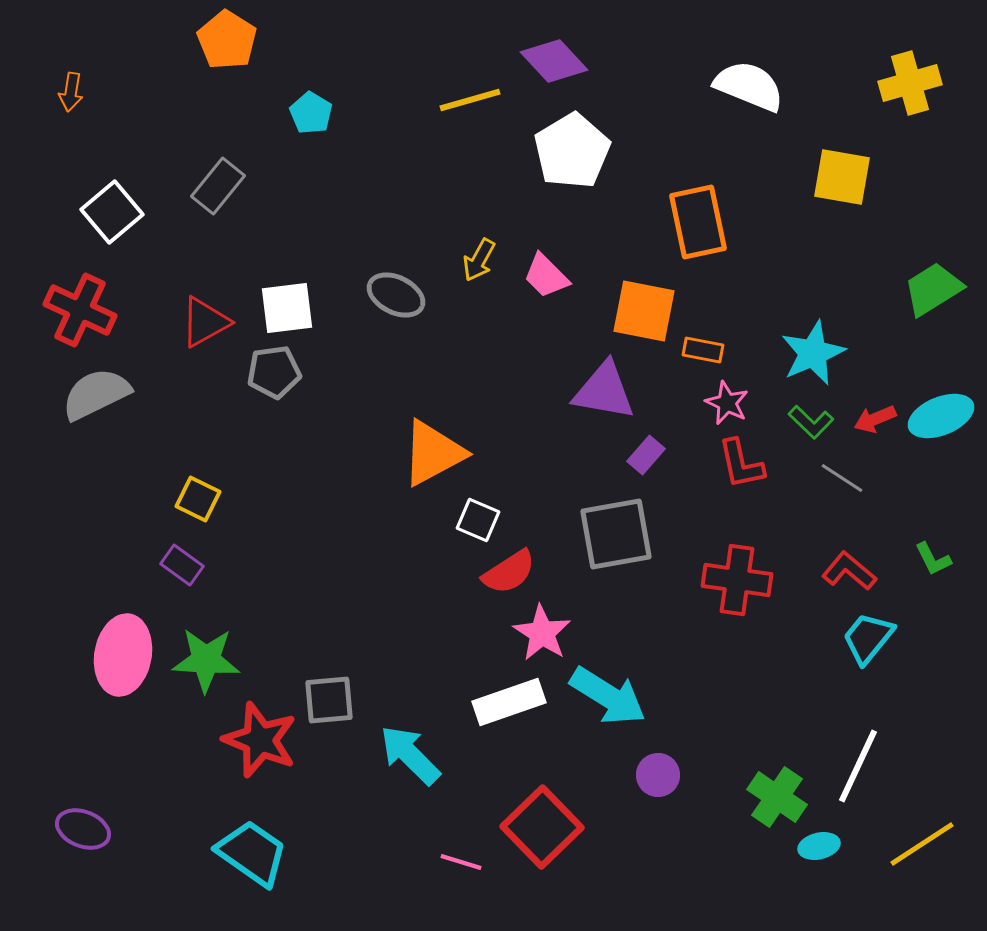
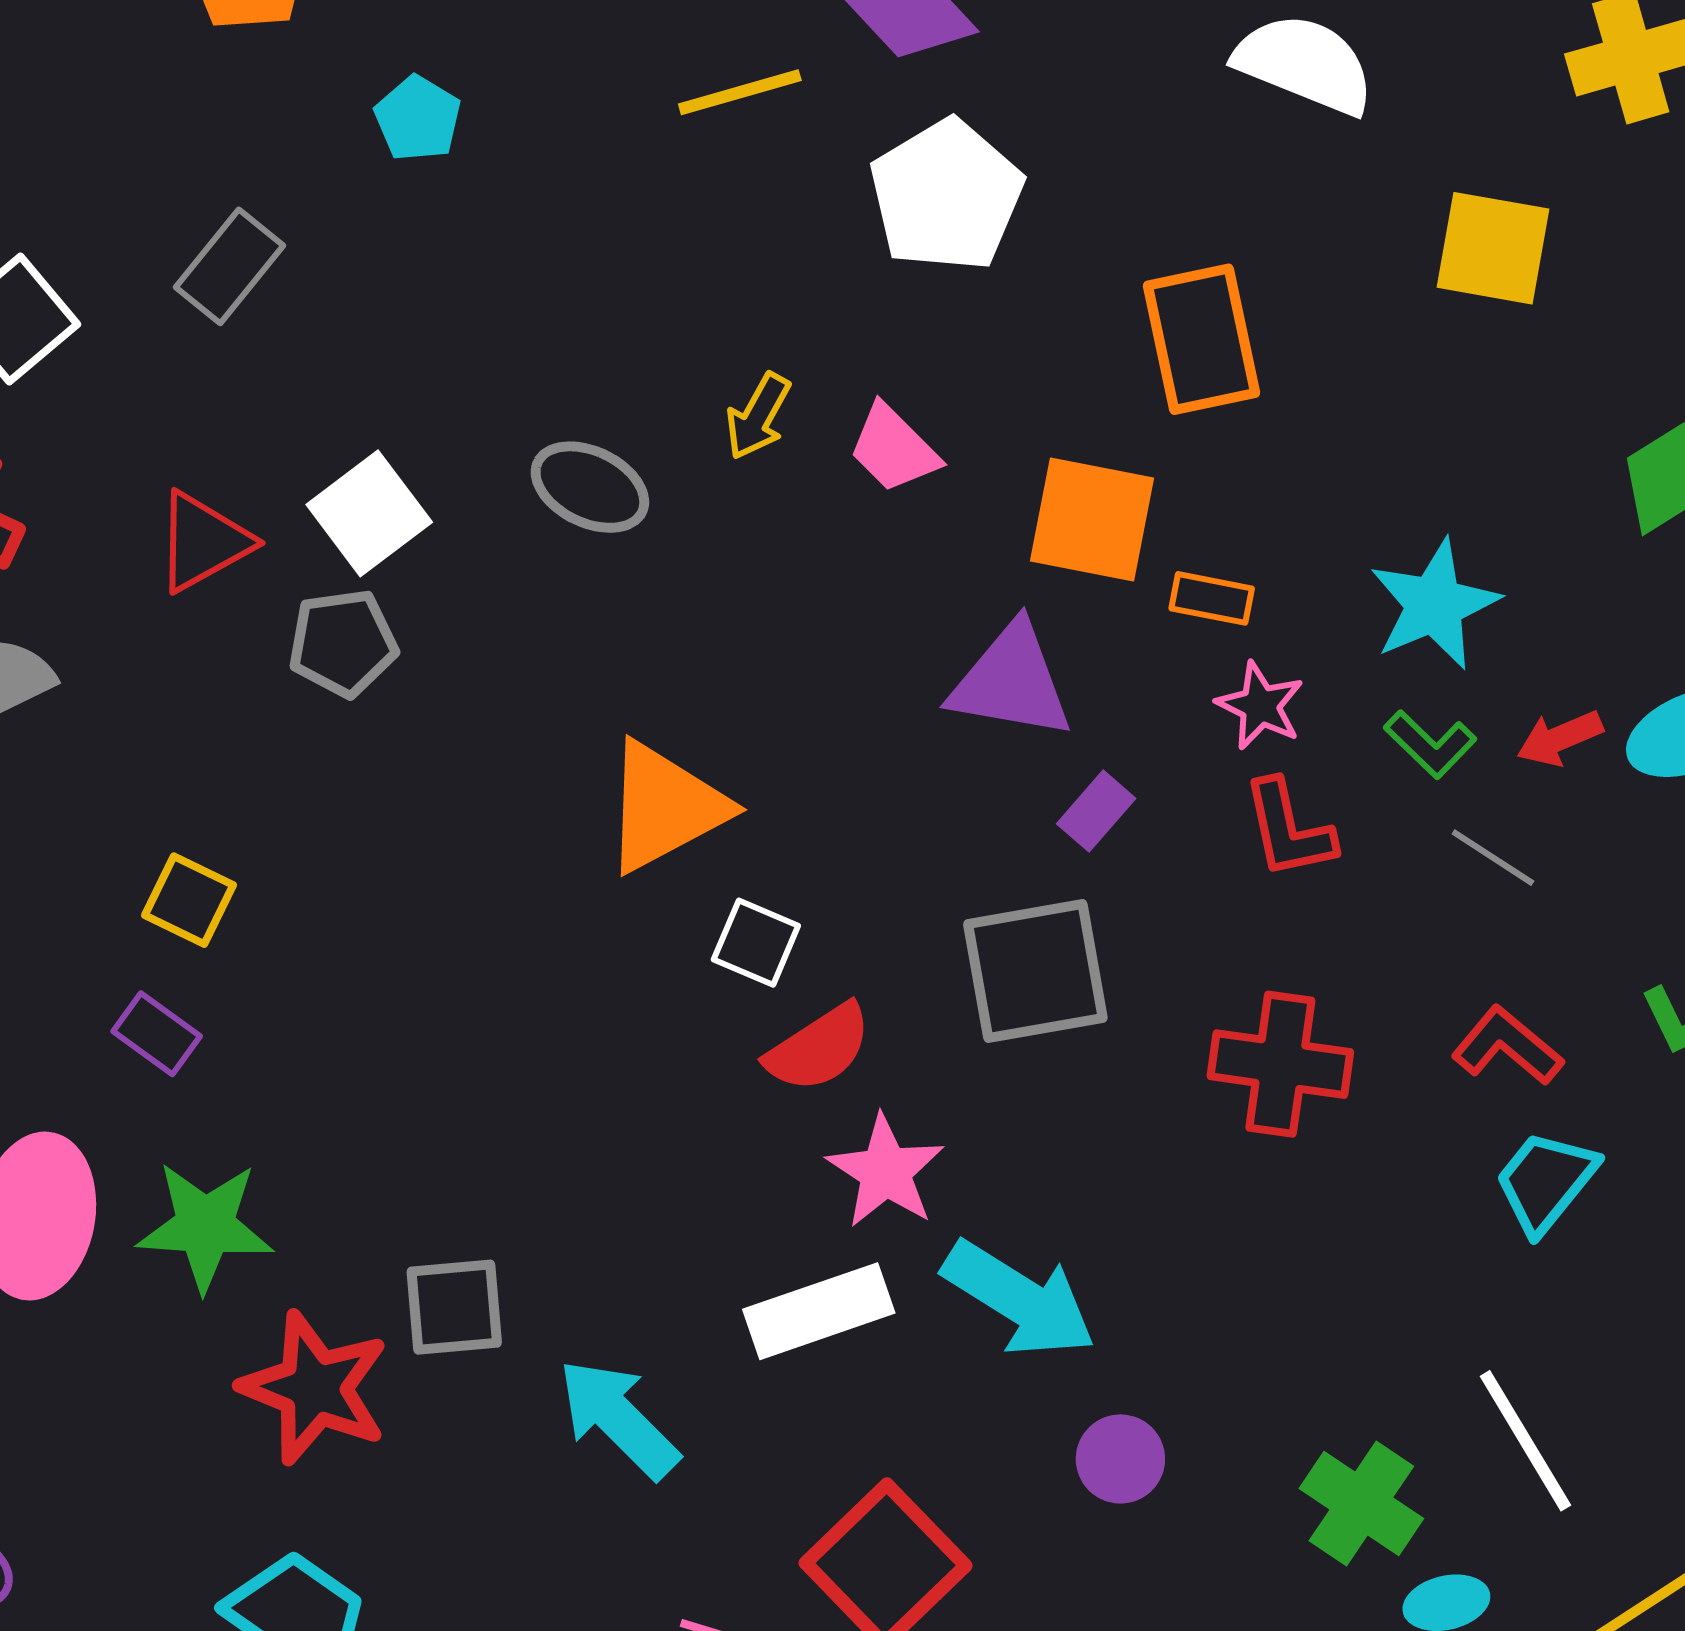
white square: (287, 308) -> (369, 513), turned -30
white line: (858, 766) -> (1525, 1441), turned -56

